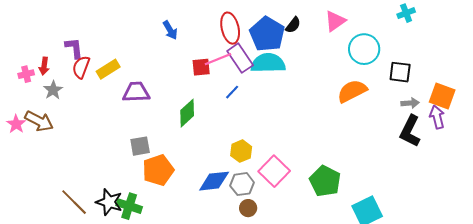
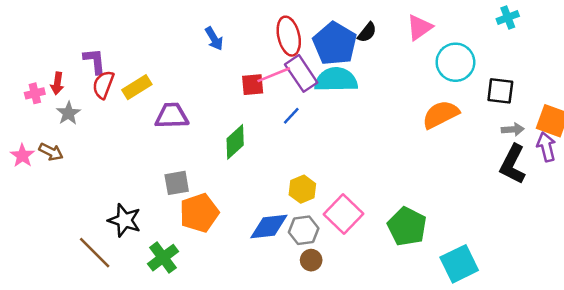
brown arrow: (39, 121) -> (51, 152), size x0.7
black star: (109, 202) -> (124, 220), moved
green cross: (129, 206) -> (163, 258), turned 35

